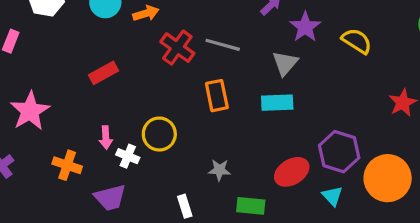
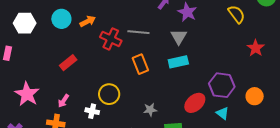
yellow semicircle: (357, 41) -> (236, 14), moved, turned 30
pink arrow: (106, 137) -> (63, 101), moved, turned 48
orange circle: (388, 178) -> (255, 96), size x0.6

